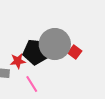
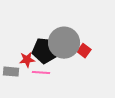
pink line: (32, 84) -> (41, 73), moved, turned -54

